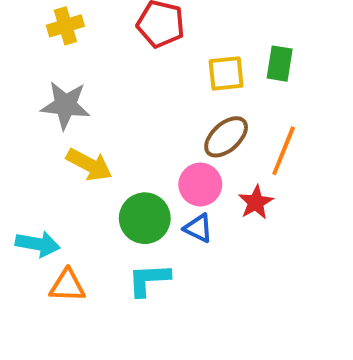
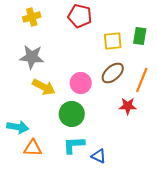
pink circle: (200, 184) -> (81, 83), moved
red star: (256, 202) -> (128, 106), turned 30
blue triangle: (198, 228) -> (99, 156), moved

